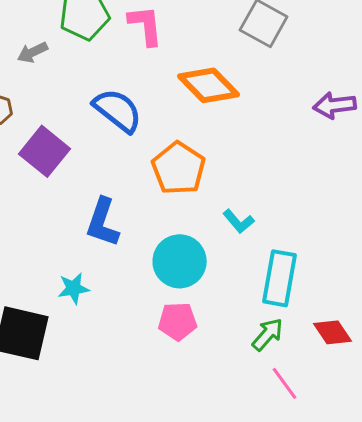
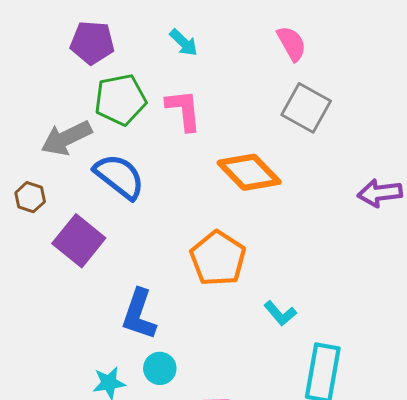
gray arrow: (33, 52) -> (66, 138), size x1.6
blue semicircle: (118, 110) -> (119, 176), moved
cyan circle: (180, 261) -> (160, 368), moved, size x0.6

